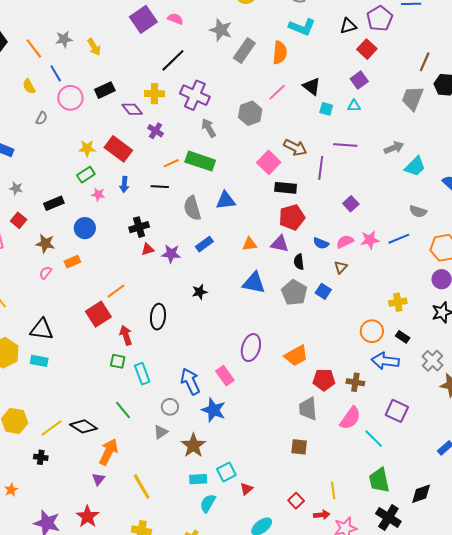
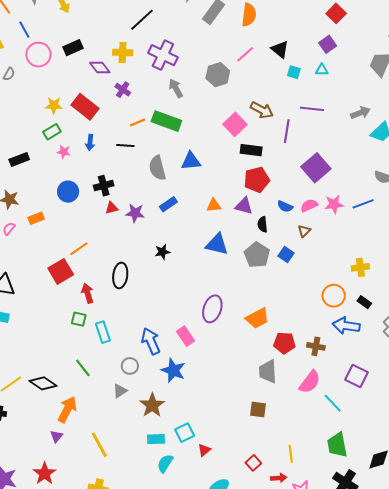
purple square: (351, 204) -> (316, 168), size x1.8
blue circle: (85, 228) -> (68, 192), moved

